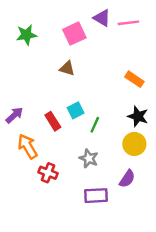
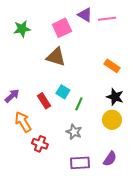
brown triangle: (67, 68) -> (56, 57), size x1.5
cyan square: (76, 110) -> (63, 92), turned -32
purple semicircle: (127, 179) -> (110, 159), moved

